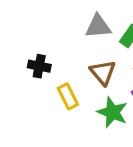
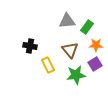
green star: (112, 112) -> (76, 75), turned -30

